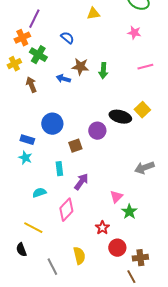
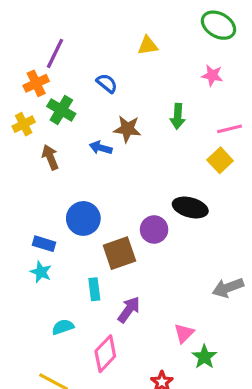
green arrow: (103, 71) -> (178, 116), moved
yellow square: (142, 110) -> (220, 160), moved
brown square: (75, 146) -> (119, 253), size x1.5

